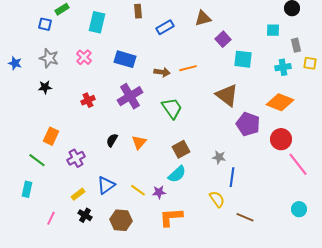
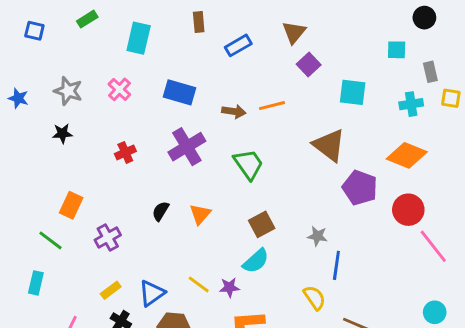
brown triangle: (203, 18) -> (294, 32), turned -36
blue square: (45, 24) -> (34, 31), moved
purple square: (223, 39) -> (309, 65), moved
blue triangle: (106, 185) -> (152, 293), moved

